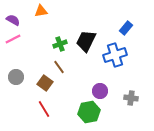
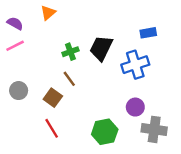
orange triangle: (41, 11) -> (48, 13), turned -32
blue rectangle: (126, 28) -> (148, 33), turned 40
purple circle: (100, 91) -> (135, 107), moved
gray cross: (131, 98) -> (154, 129), moved, size x1.5

